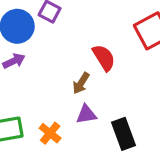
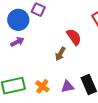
purple triangle: (86, 114) -> (67, 87), moved

